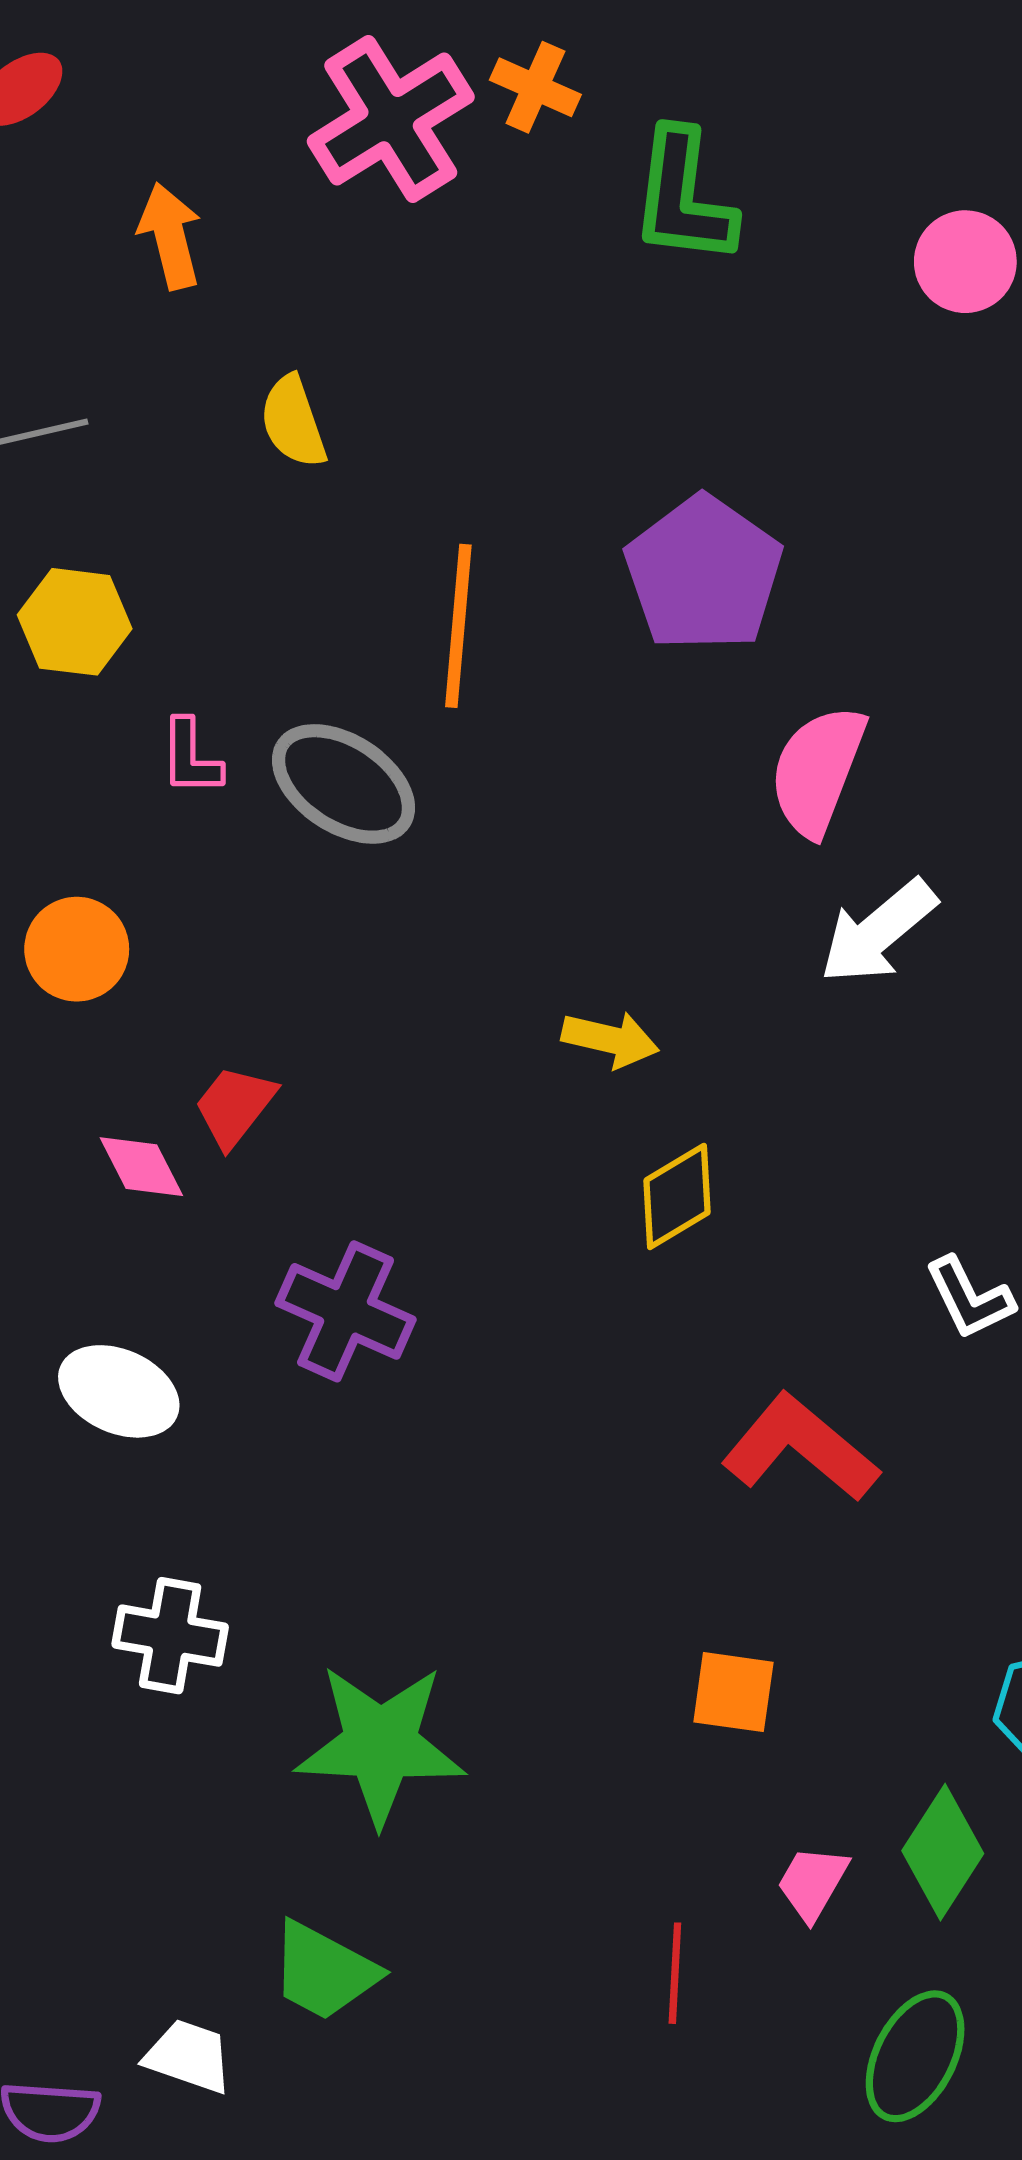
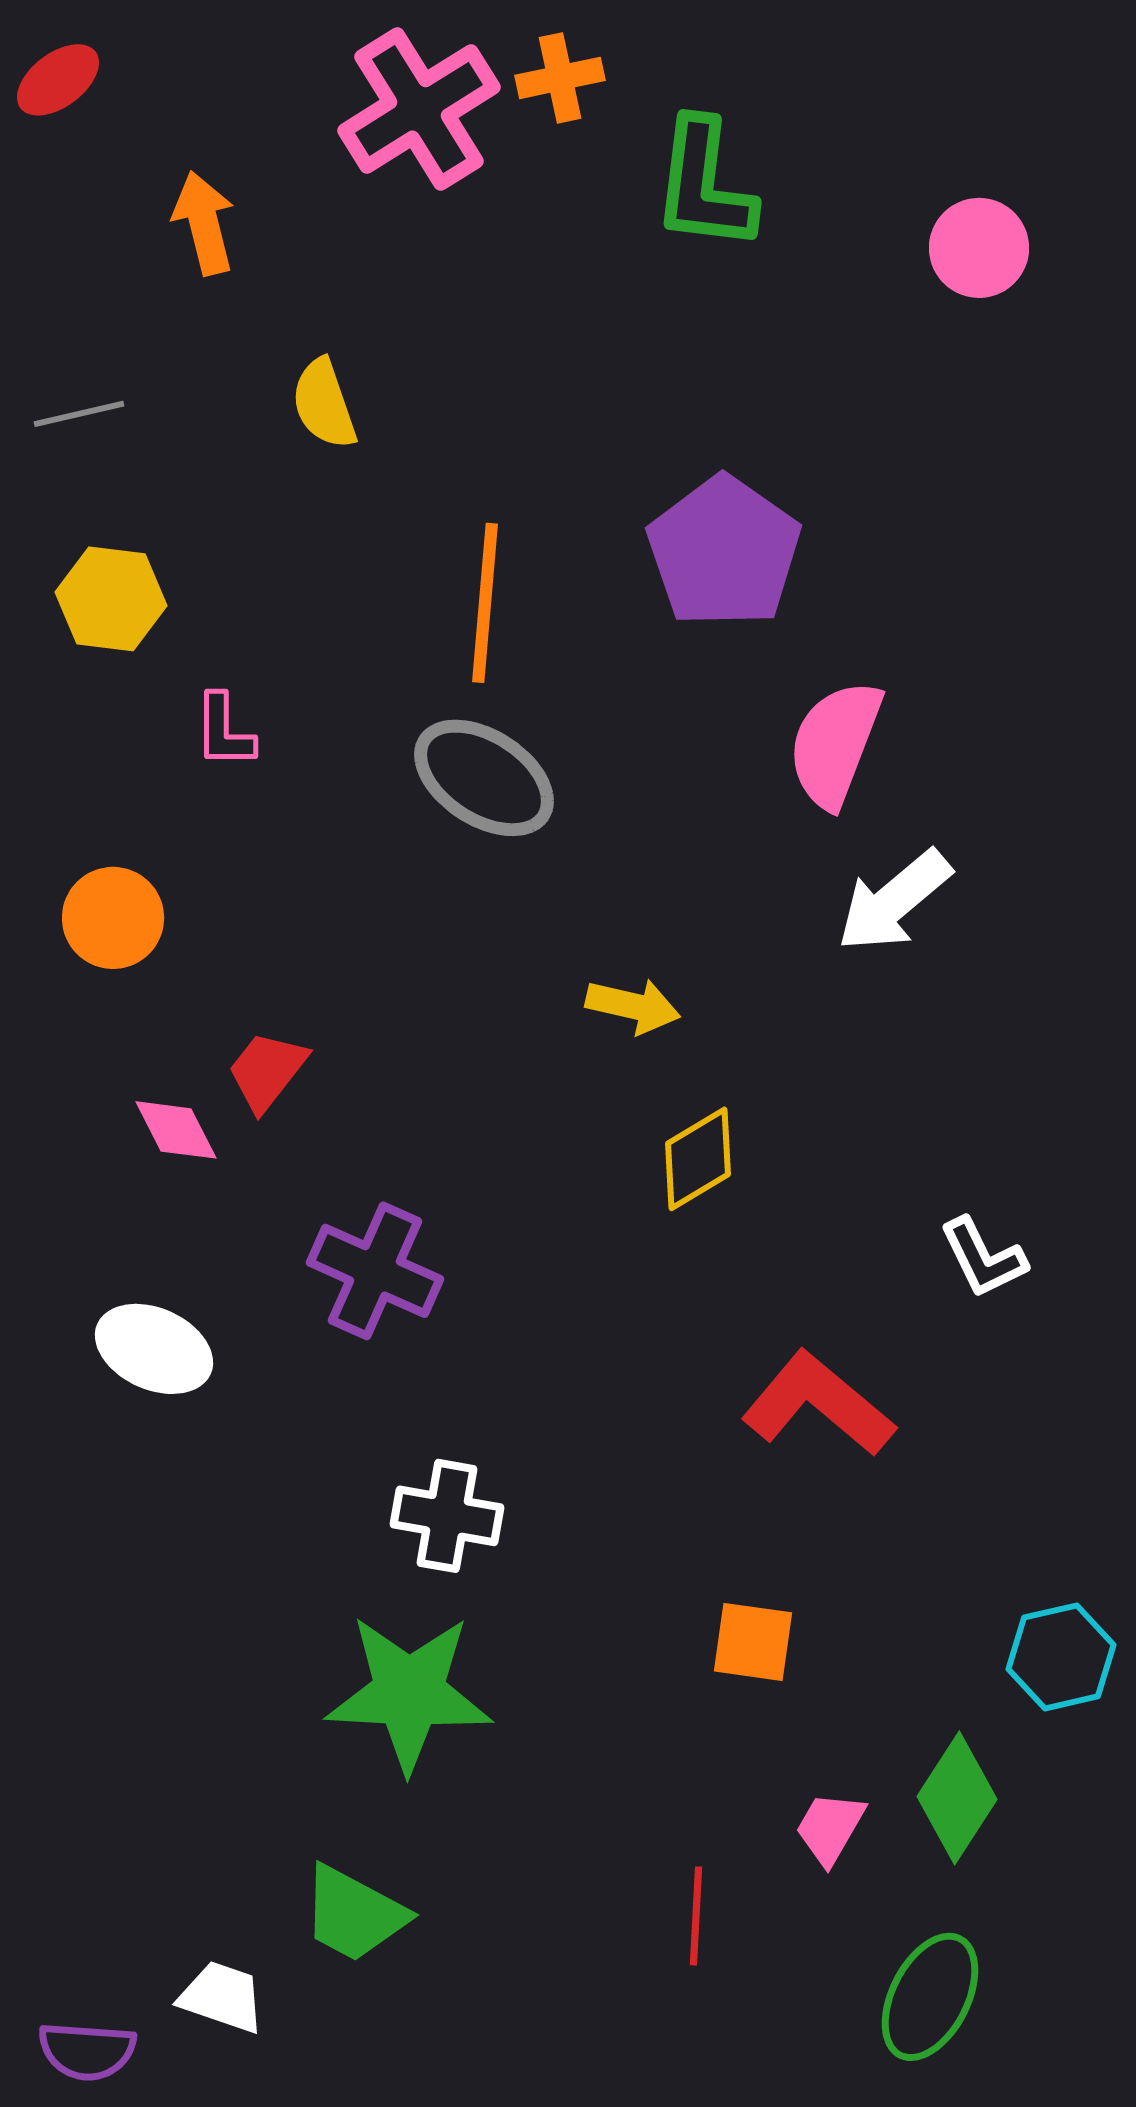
orange cross: (535, 87) -> (560, 78), turned -36
gray ellipse: (343, 784) -> (484, 778), moved
white cross: (170, 1636) -> (447, 1516), moved

